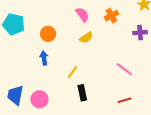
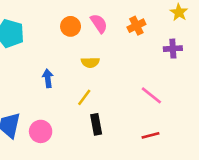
orange circle: (48, 34) -> (71, 26), moved
yellow semicircle: (86, 38) -> (90, 62), moved, turned 32

